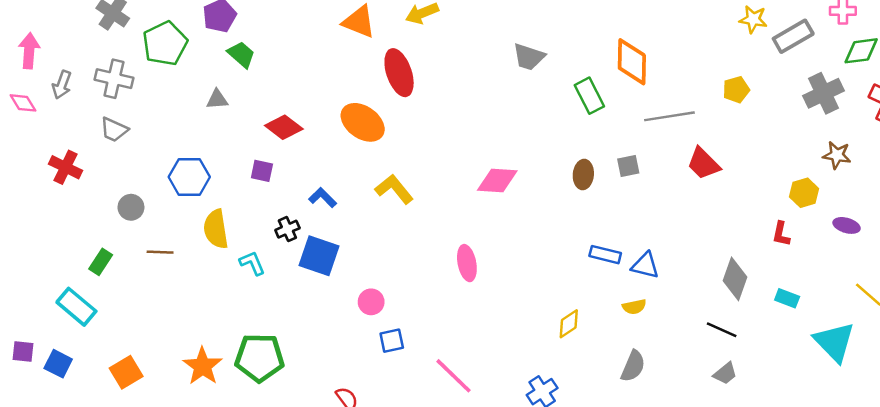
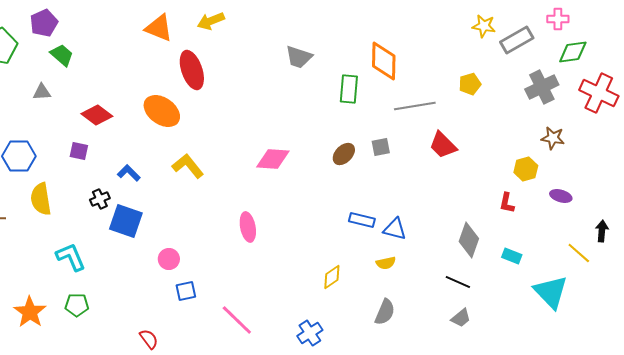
green rectangle: (589, 96) -> (349, 89), turned 32
brown ellipse: (583, 175) -> (344, 154), turned 40
cyan L-shape: (252, 263) -> (71, 257), moved, size x1.4
green pentagon: (260, 358) -> (77, 305), size x0.6

